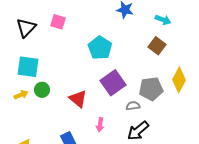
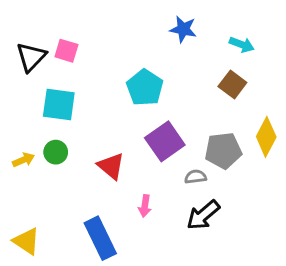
pink square: (58, 22) -> (66, 51), moved
cyan square: (28, 67) -> (59, 104), moved

